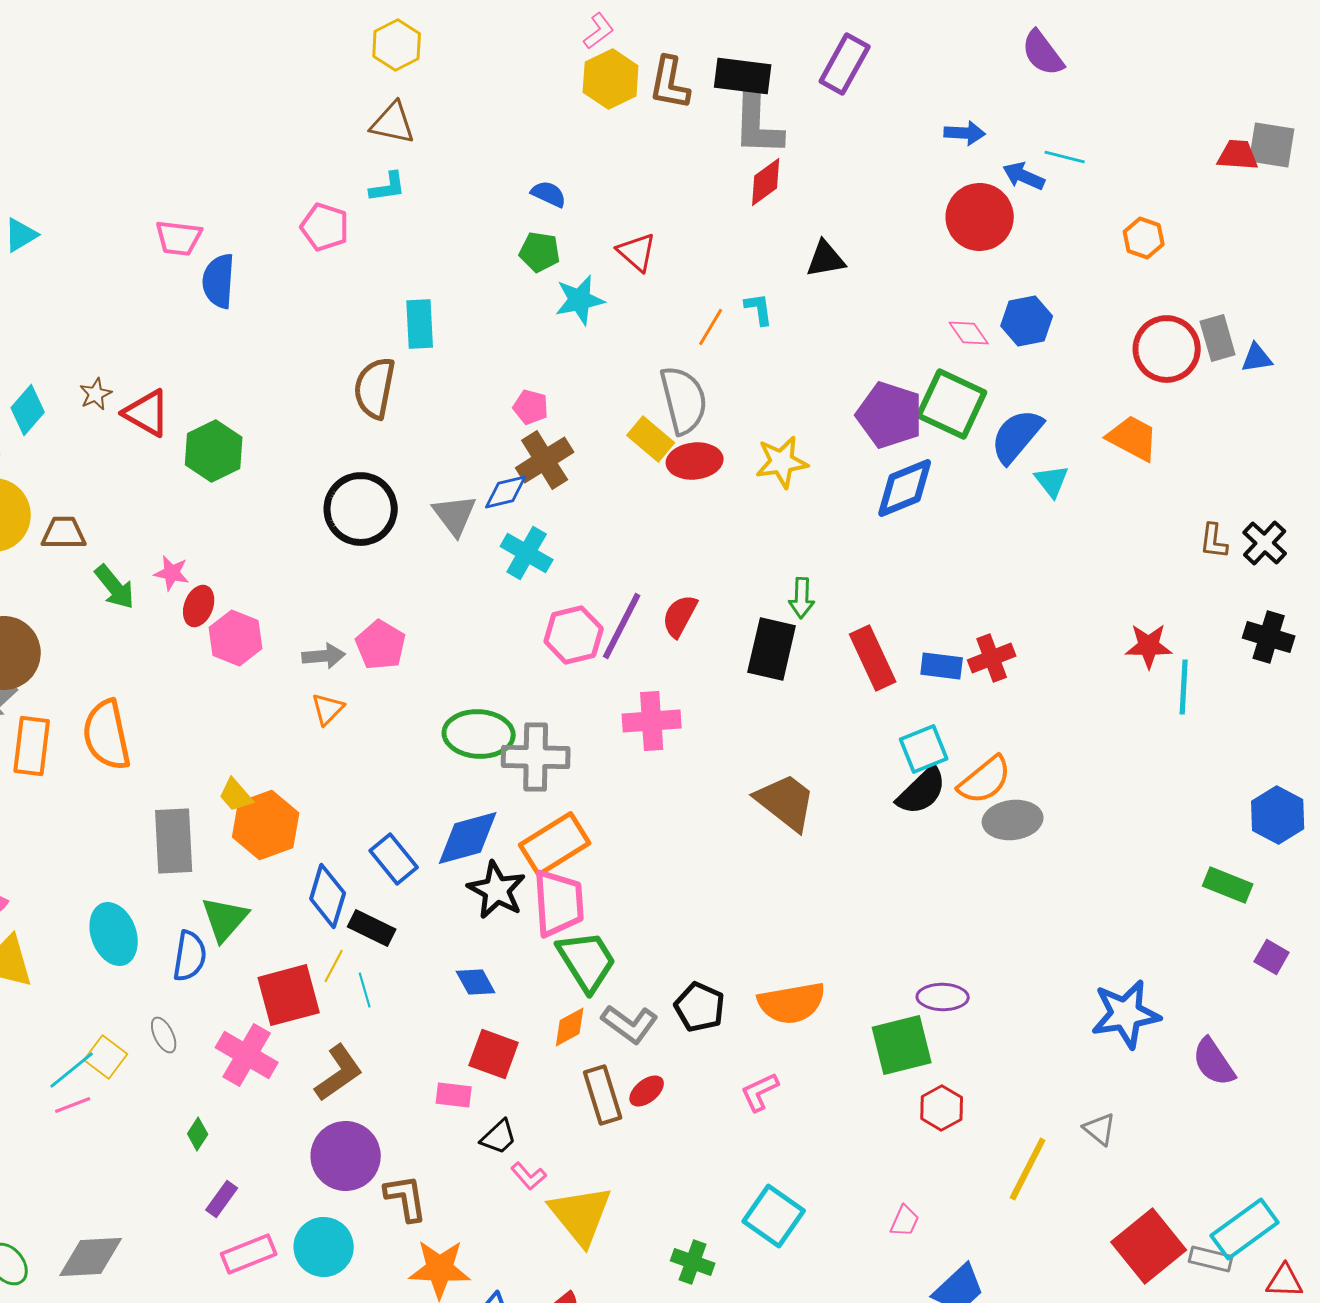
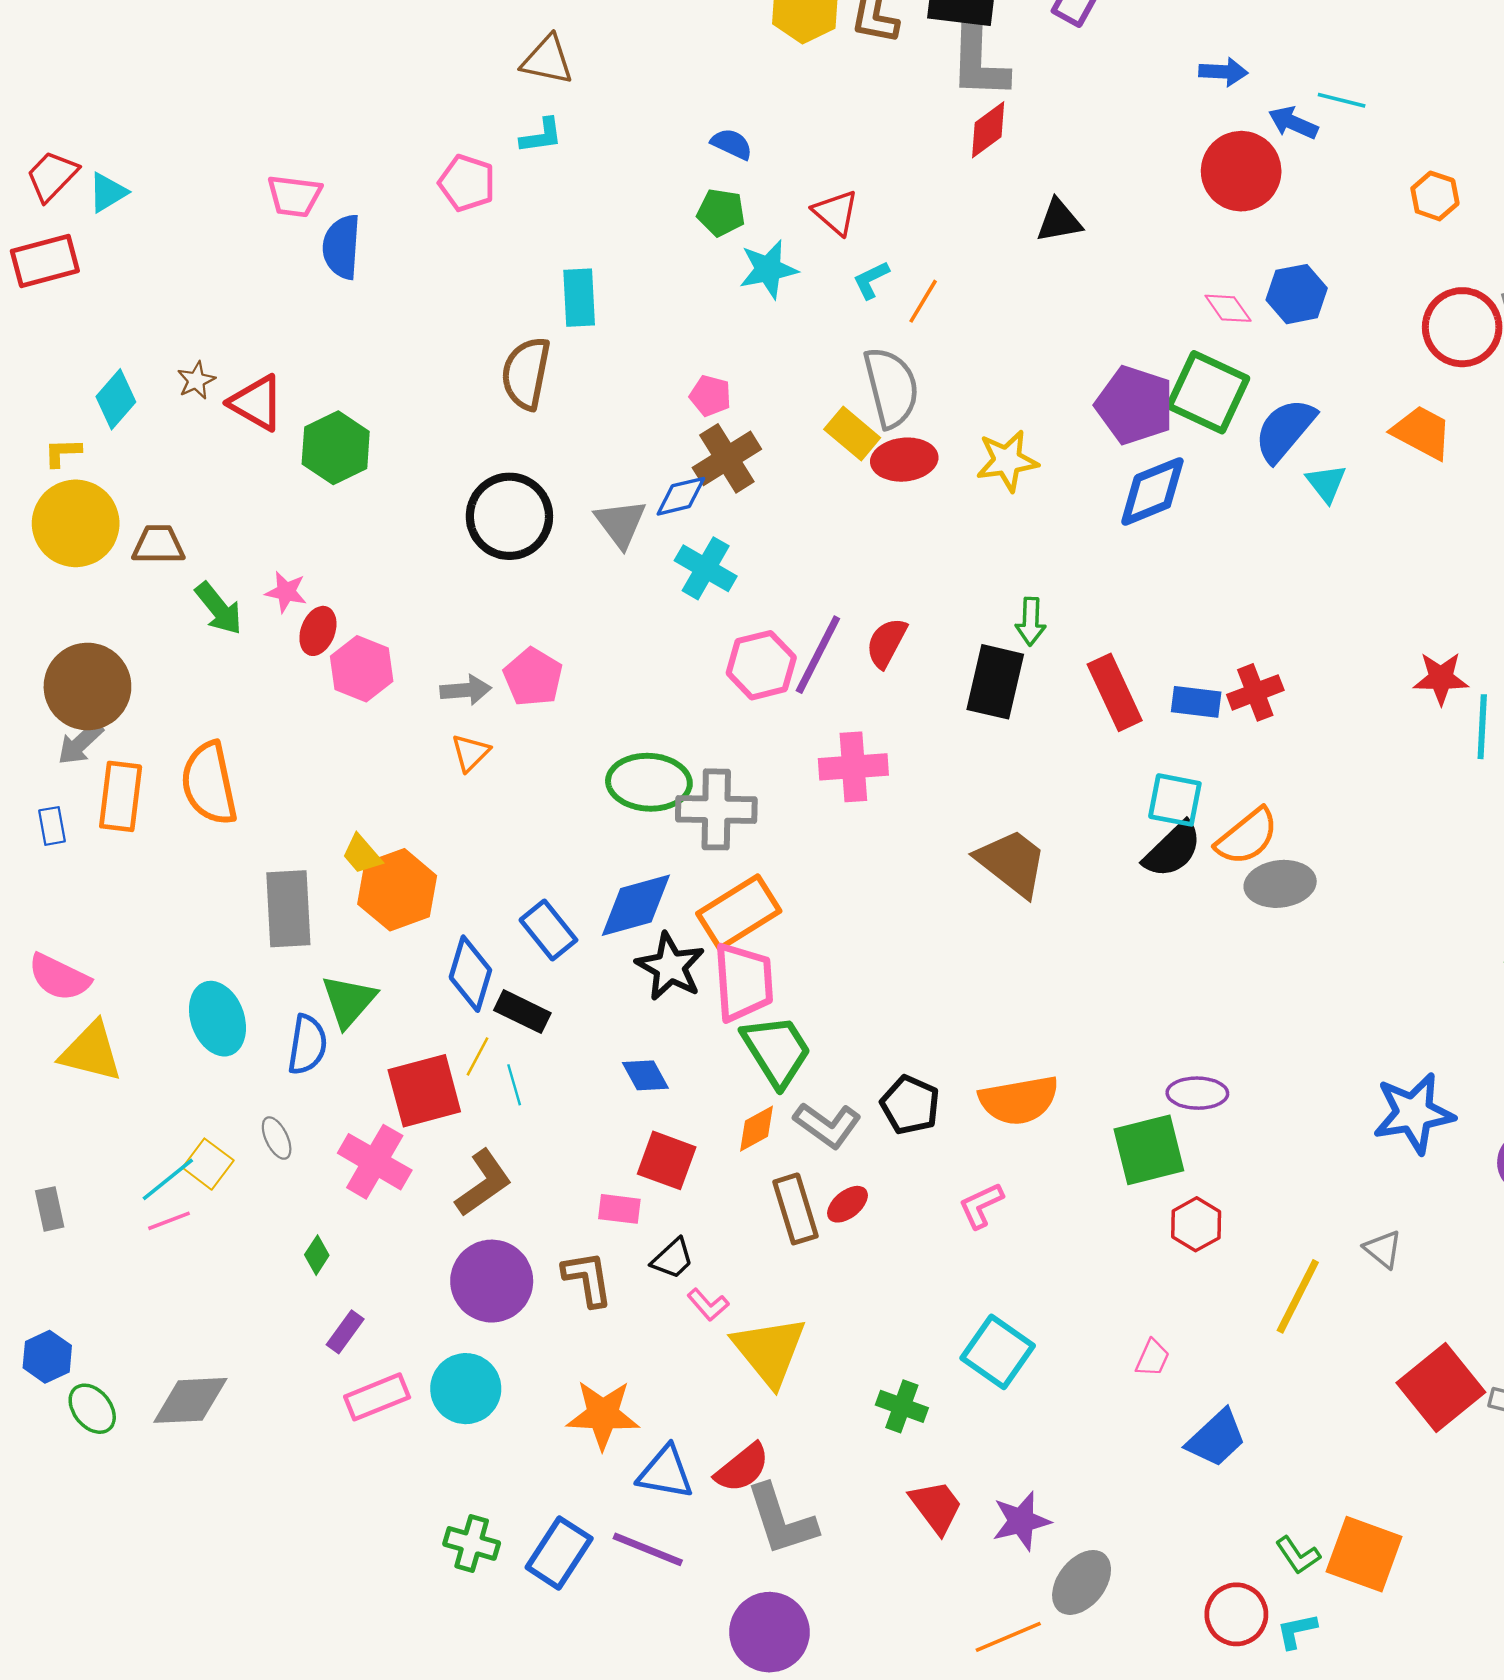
cyan L-shape: (759, 309) -> (871, 280), moved, turned -108
cyan square: (924, 749) -> (1175, 800), turned 33
brown L-shape: (406, 1198) -> (587, 1279), moved

